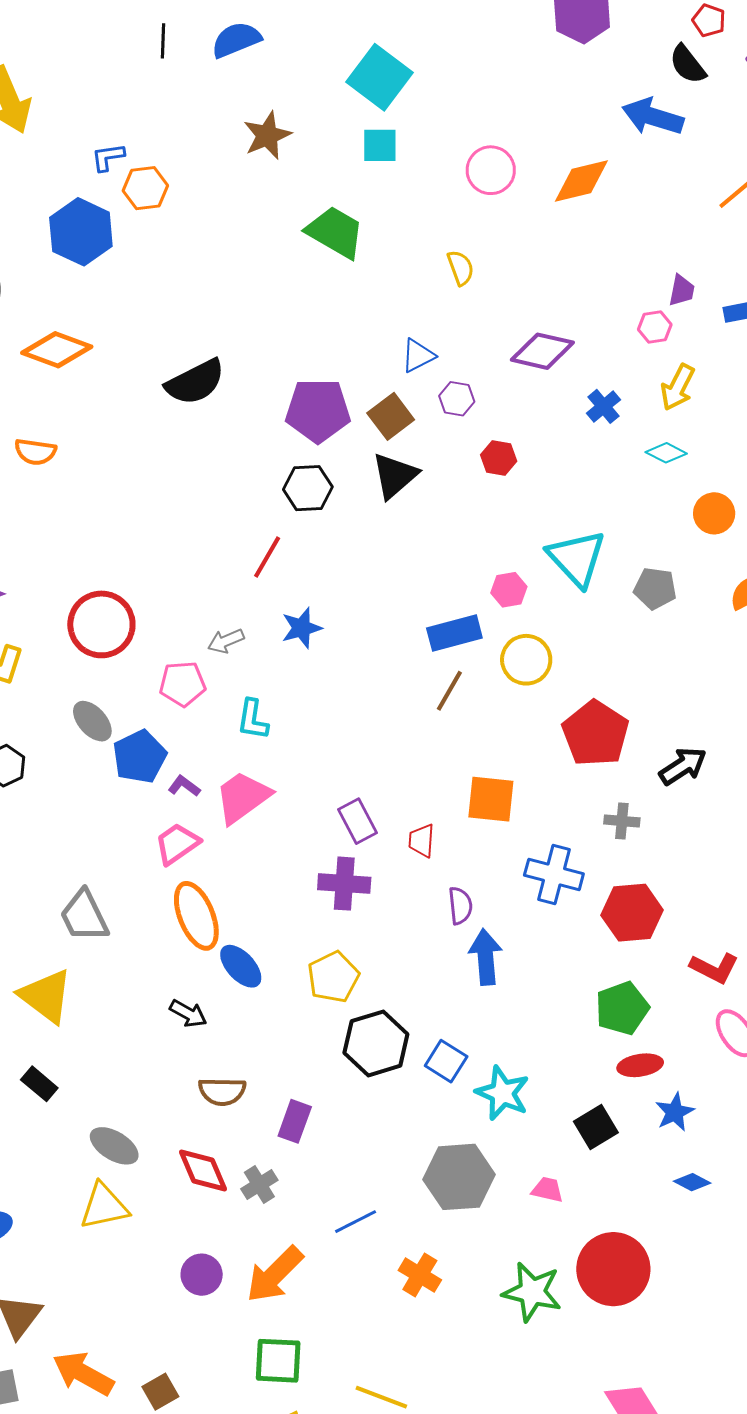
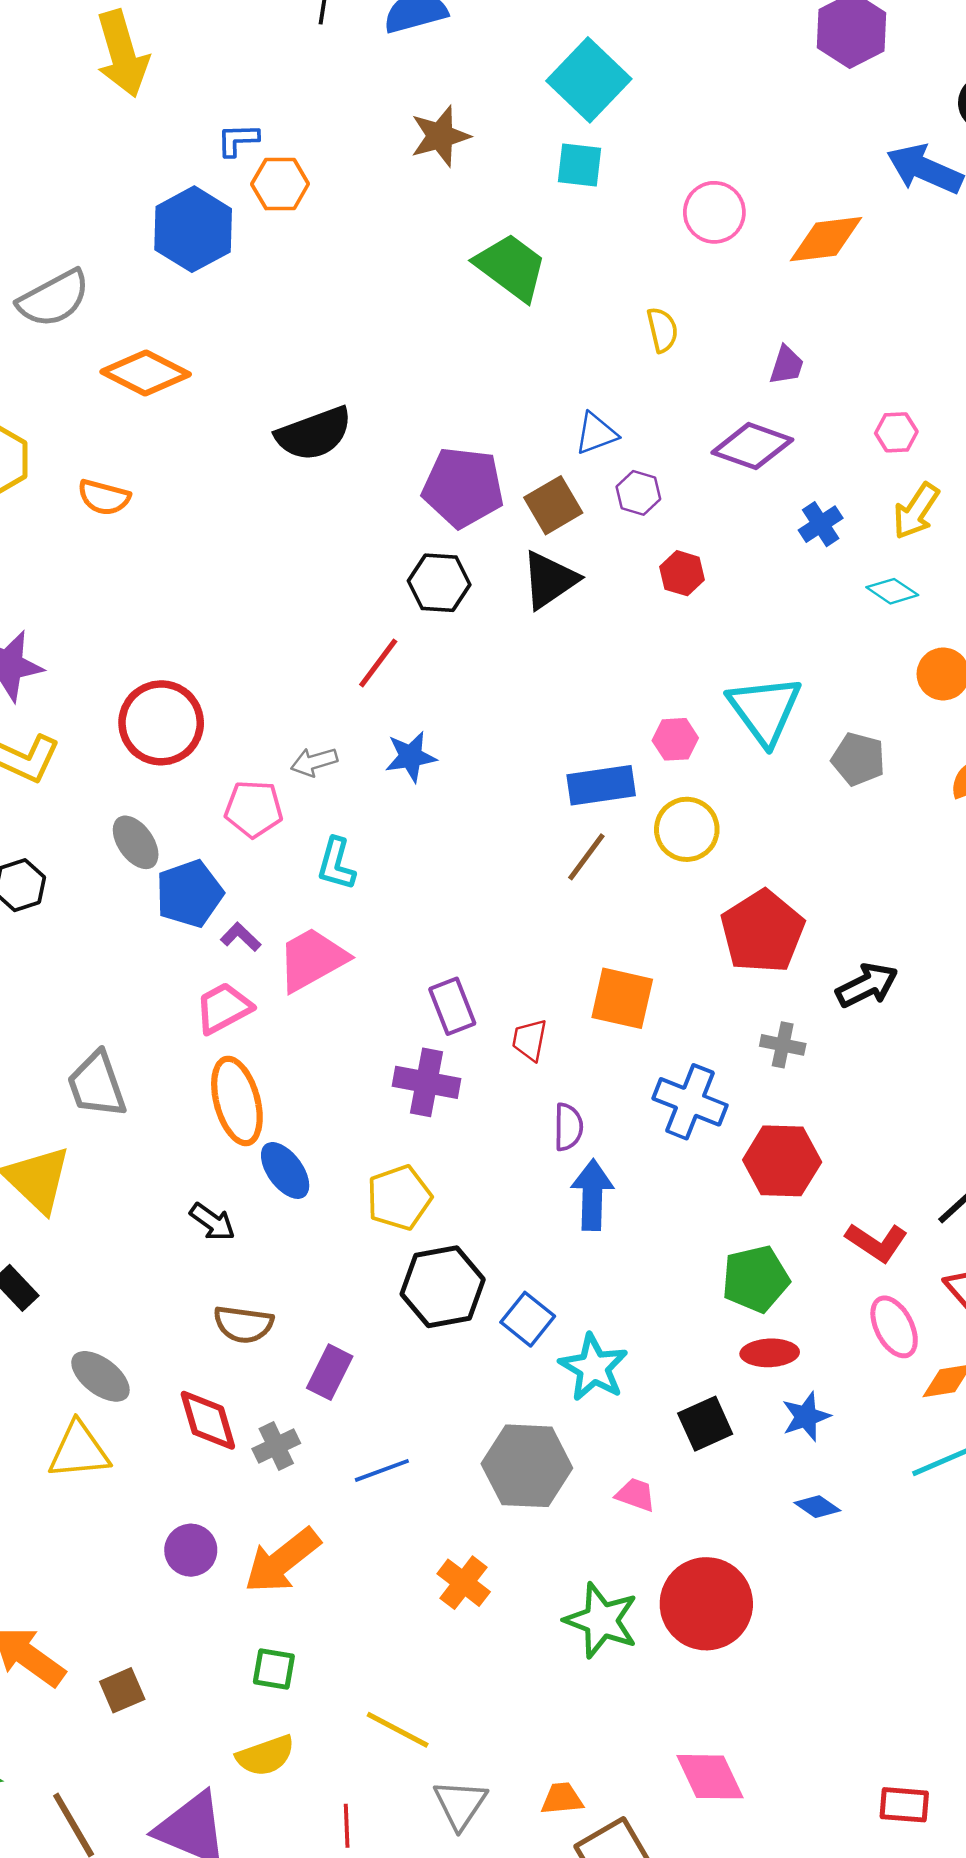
purple trapezoid: (682, 290) -> (787, 365), moved
blue line: (356, 1222) -> (382, 1470), moved
green square: (278, 1361) -> (274, 1669), size x0.7

